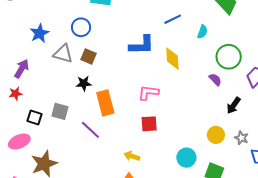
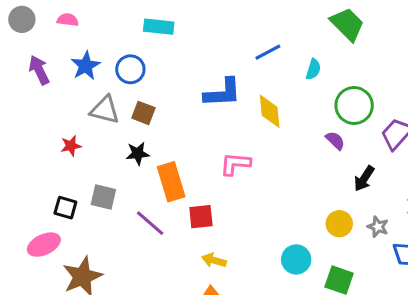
blue star: (39, 33) -> (86, 66), moved
purple arrow: (22, 69) -> (39, 70), moved, turned -54
red star: (16, 94) -> (71, 146), moved
red square: (149, 124) -> (201, 217), moved

